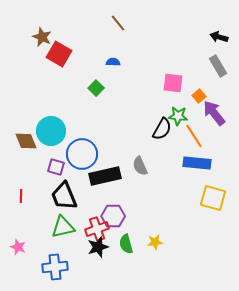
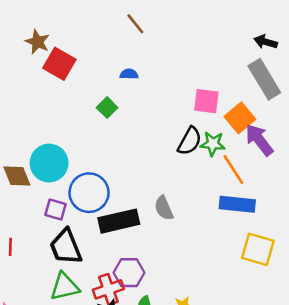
gray rectangle: (218, 66) -> (264, 79), size x1.4
orange square: (199, 96) -> (240, 118), size x1.6
black semicircle: (162, 129) -> (190, 141), moved

